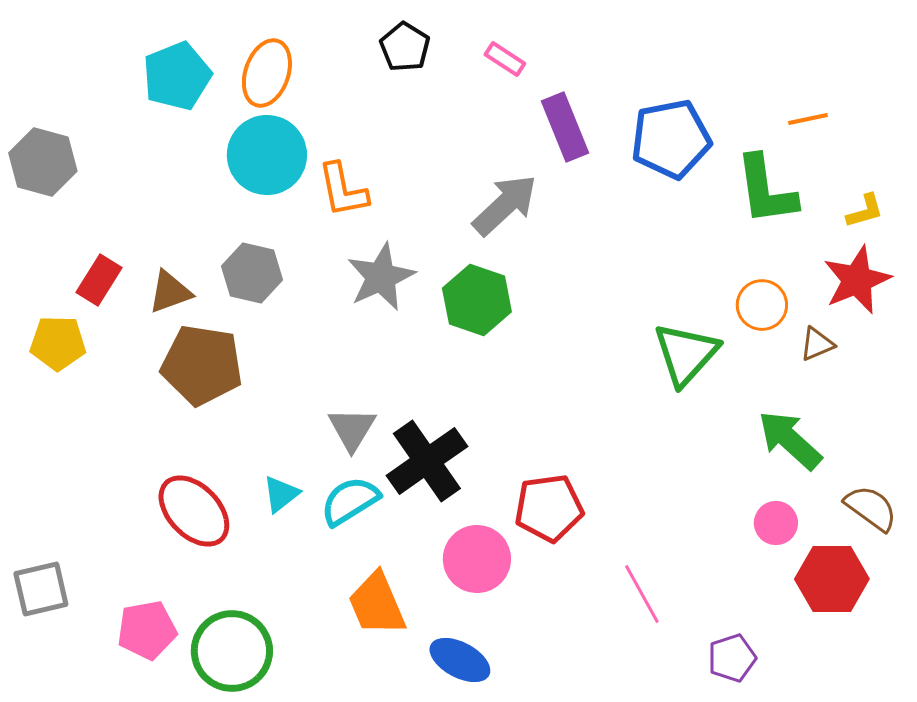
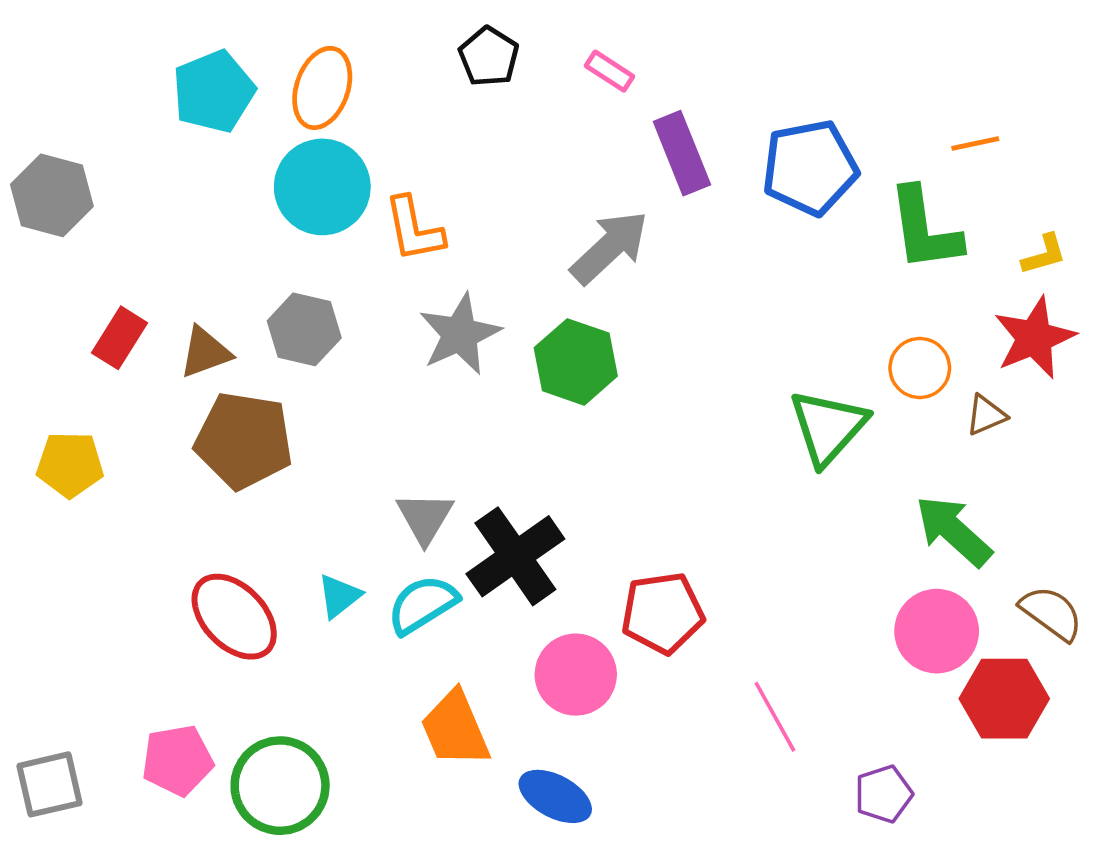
yellow pentagon: (58, 343) -> (70, 465), moved
pink circle: (776, 523) -> (937, 631), size x1.6
gray square: (41, 589) -> (49, 784), moved

